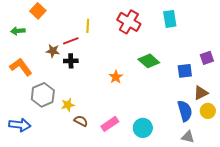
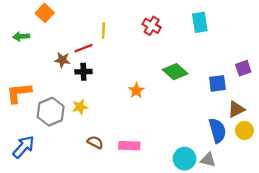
red cross: (129, 22) -> (152, 26), size x0.7
orange L-shape: (21, 67) -> (19, 93), moved, turned -60
yellow star: (68, 105) -> (80, 107), moved
pink rectangle: (110, 124) -> (129, 146), turned 36
blue arrow: (20, 125) -> (24, 147), turned -55
cyan circle: (143, 128) -> (185, 159), moved
gray triangle: (188, 137) -> (208, 160), moved

